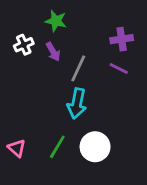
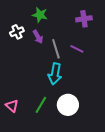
purple cross: (122, 39) -> (84, 19), moved
gray line: (78, 68) -> (56, 49), turned -42
purple line: (119, 68) -> (77, 49), moved

